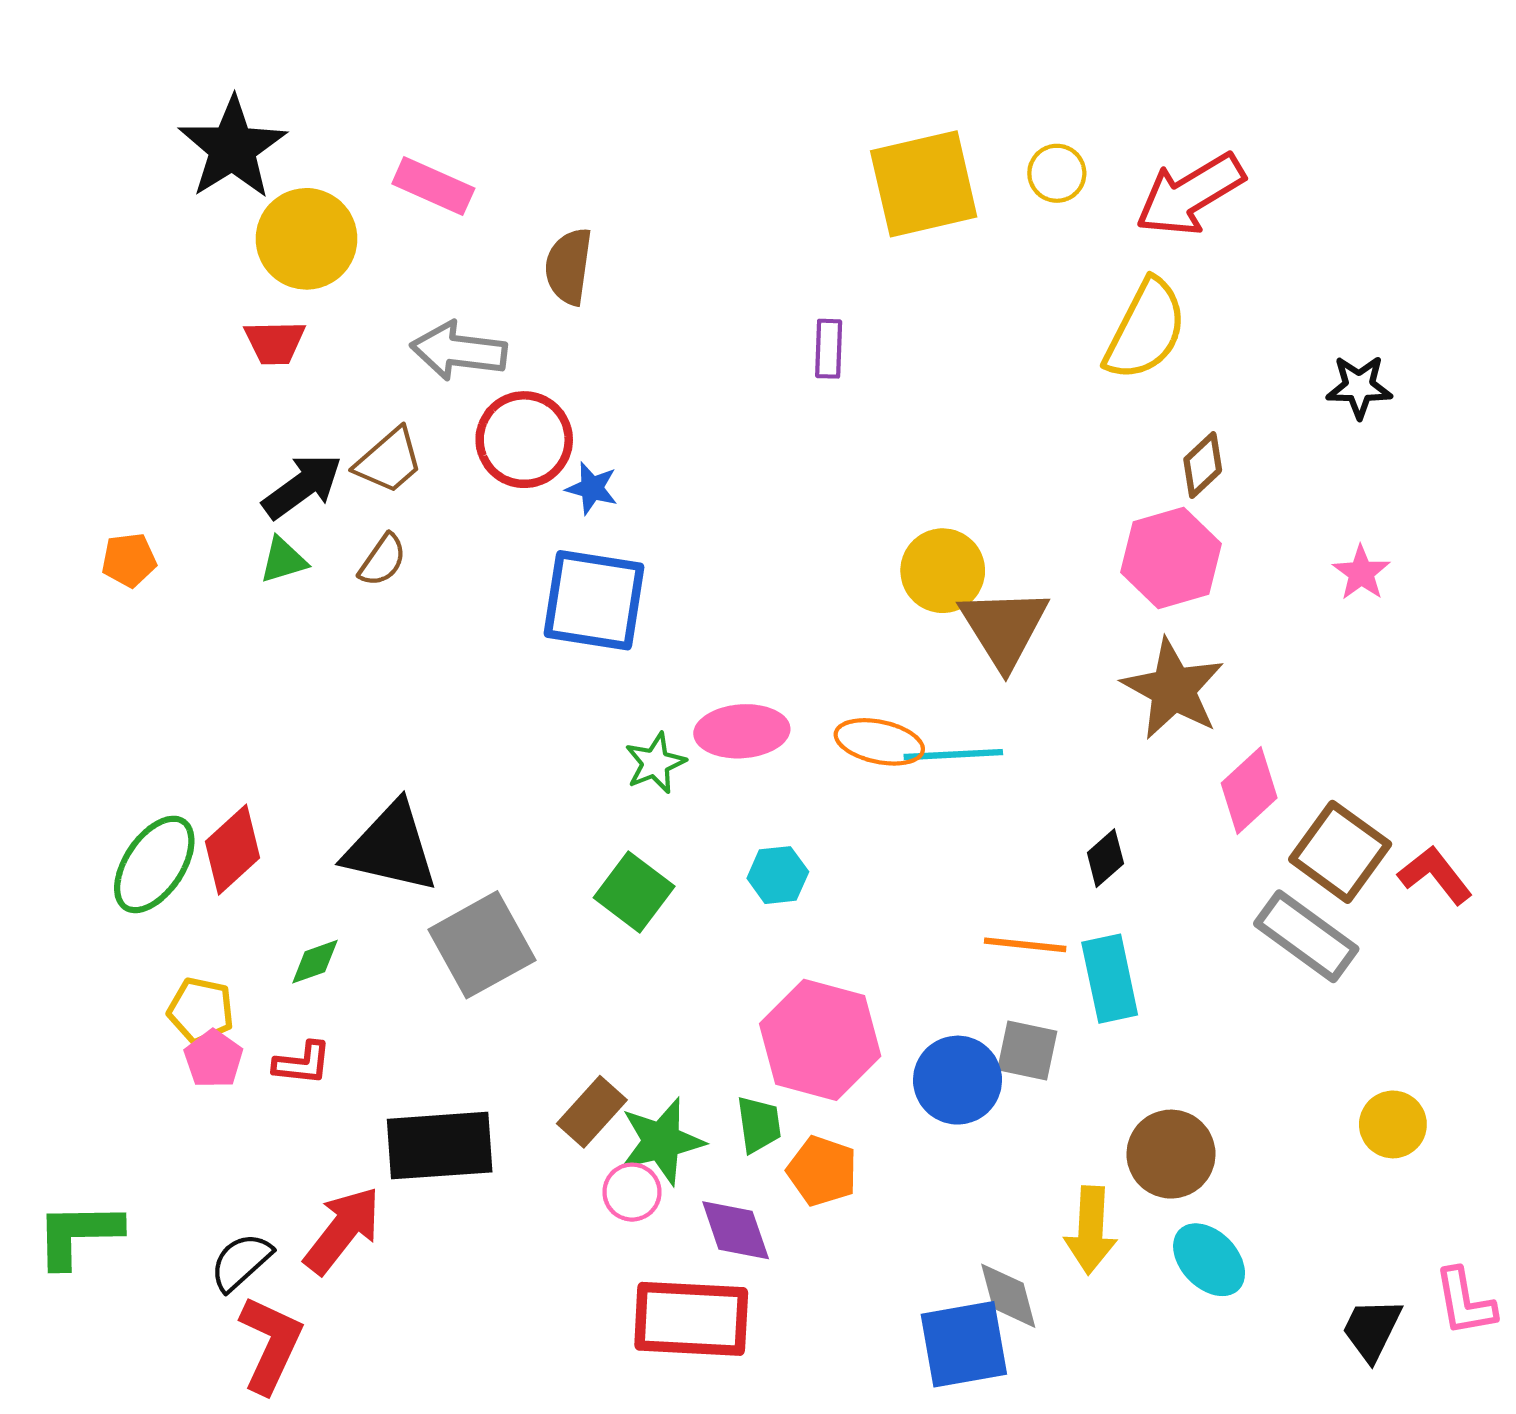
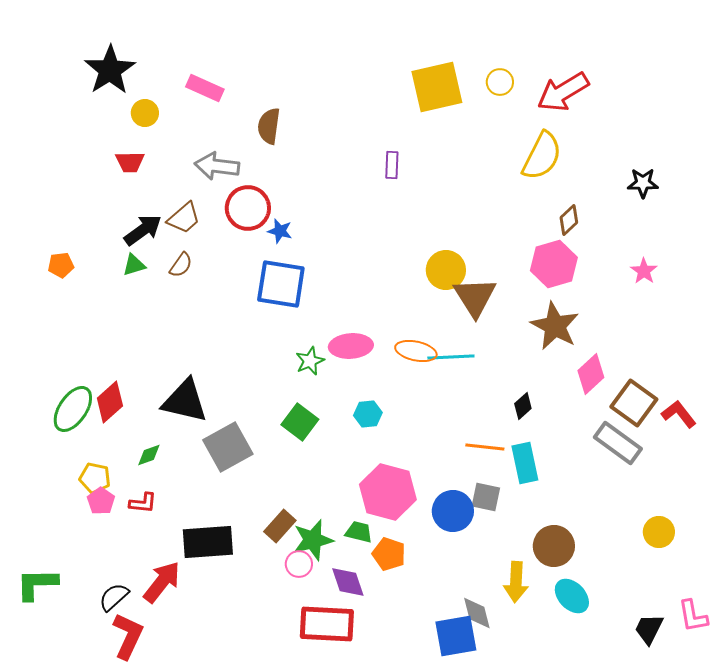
yellow circle: (306, 239) -> (145, 113), size x0.6
green trapezoid: (759, 1124) -> (359, 532), turned -68

